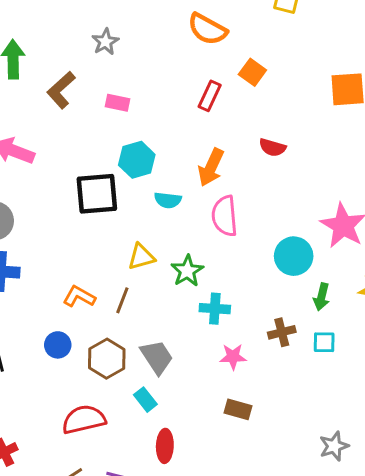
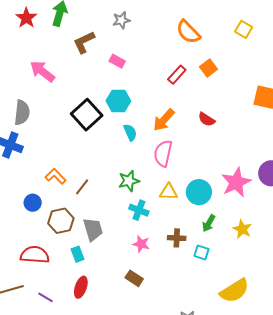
black square: (97, 194) -> (87, 115), turned 36
cyan semicircle: (168, 200) -> (130, 132), turned -138
yellow triangle: (141, 257) -> (169, 192), moved

